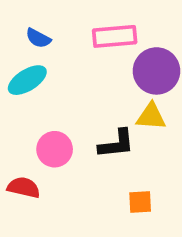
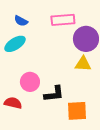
black L-shape: (116, 144) -> (54, 94), moved
orange square: (140, 202) -> (77, 111), size x1.5

